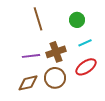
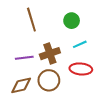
red ellipse: (86, 67) -> (81, 69), turned 40

